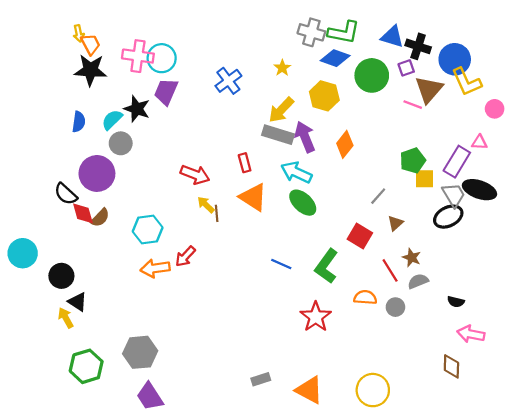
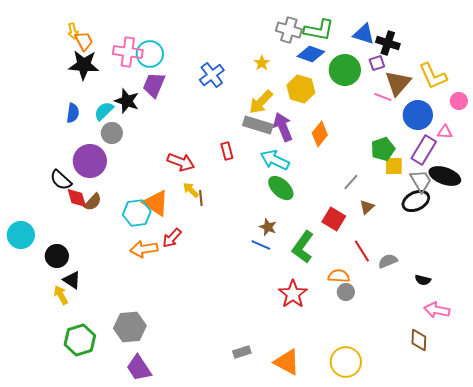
blue circle: (455, 59) -> (418, 115), moved
orange triangle: (253, 197) -> (156, 203), moved
brown star: (412, 258) -> (268, 227), moved
gray circle: (395, 307) -> (346, 292), moved

